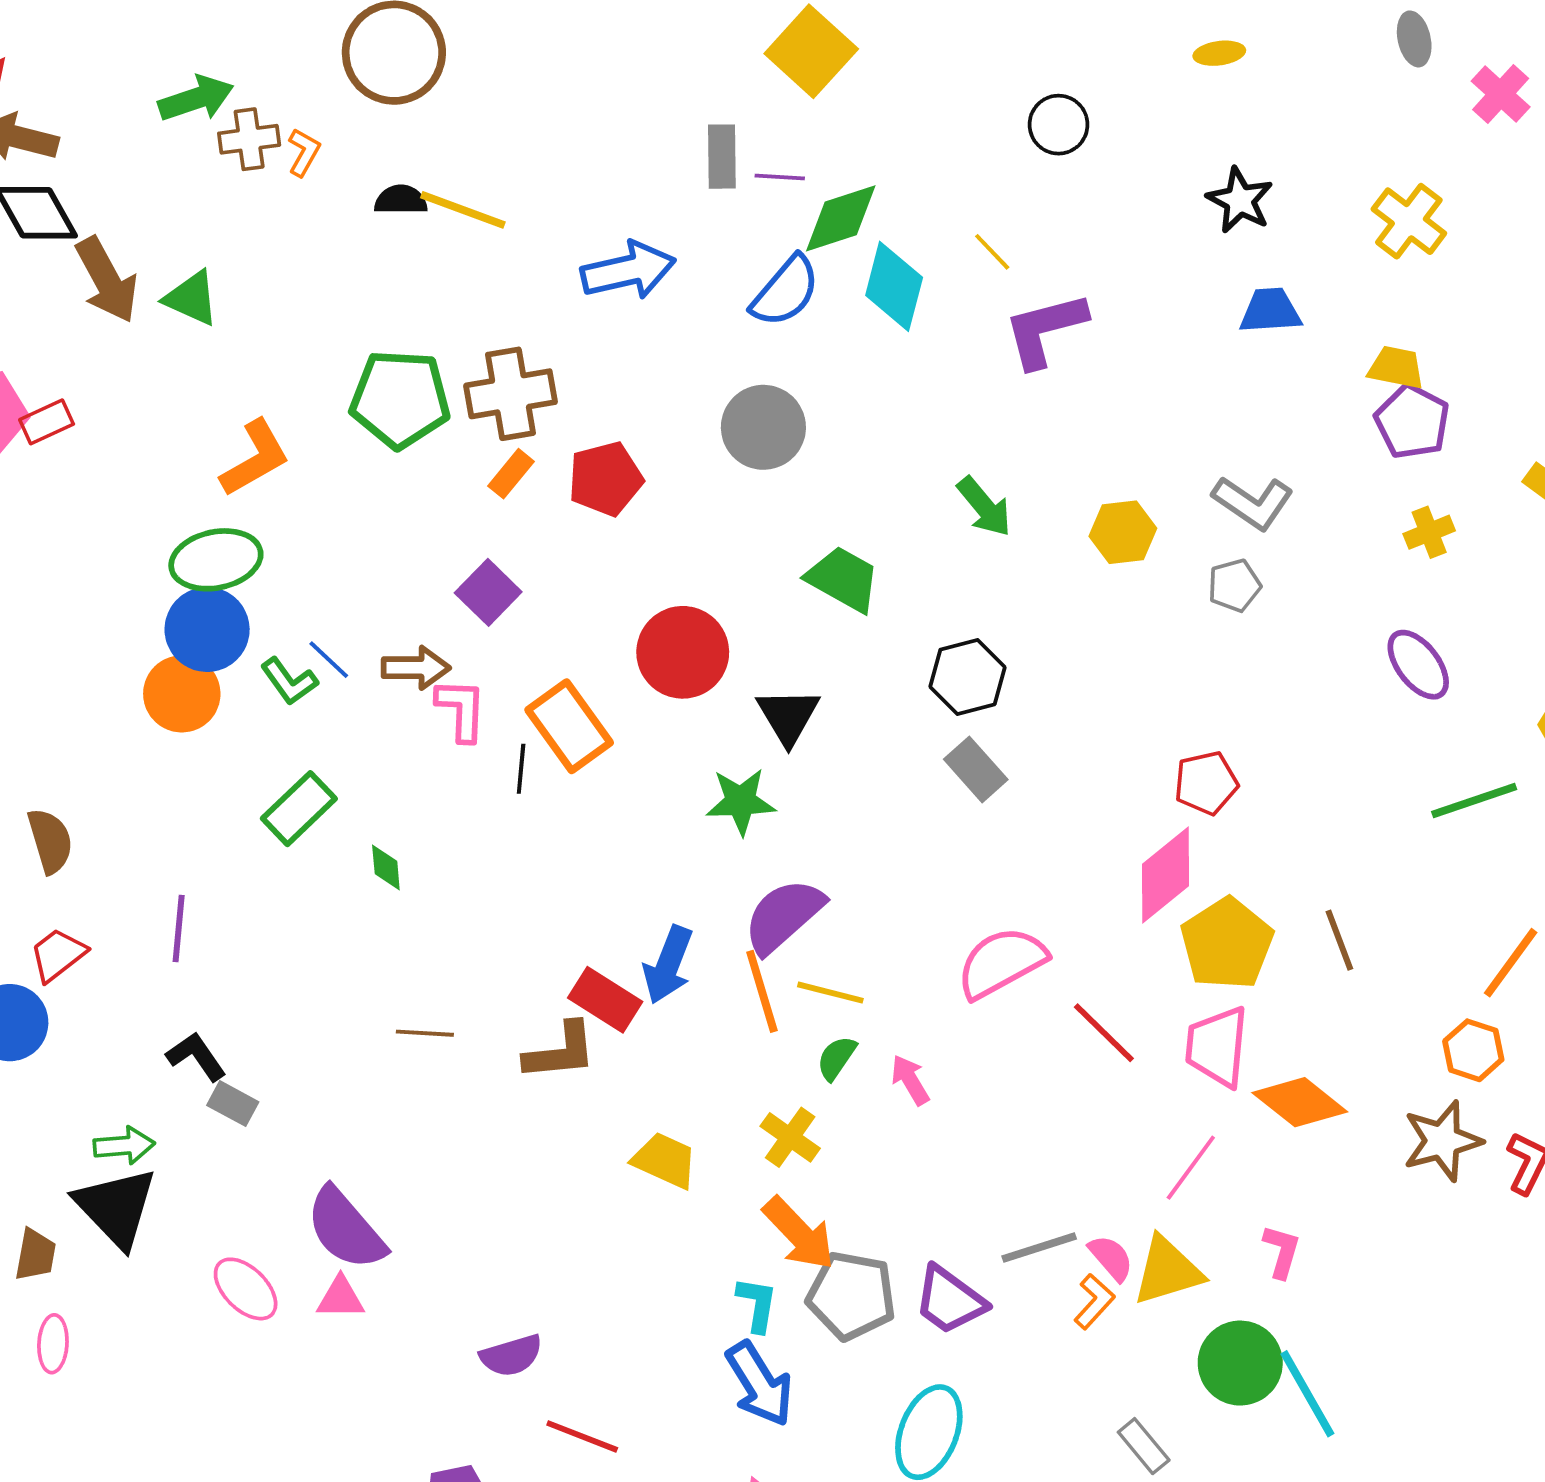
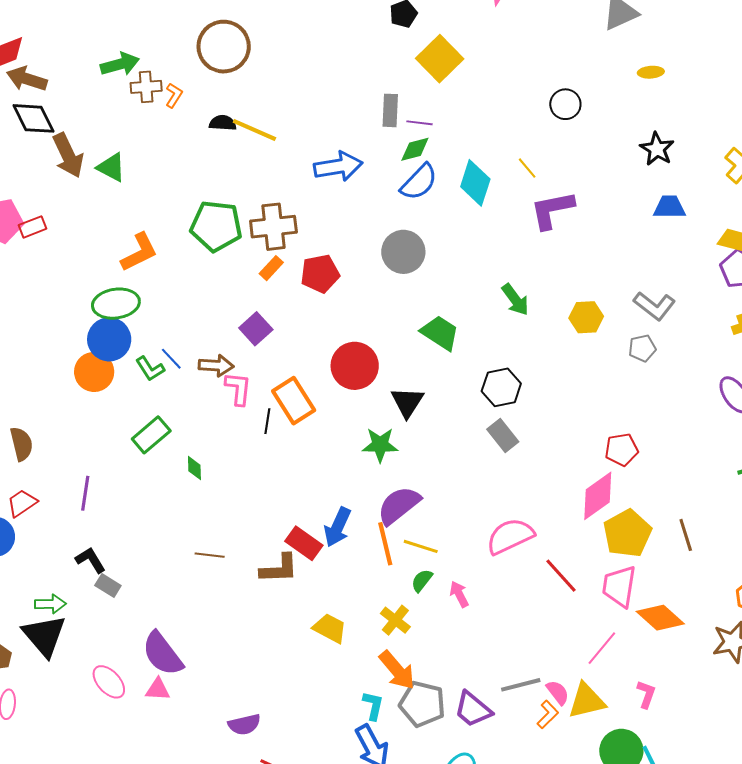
green diamond: (841, 218) -> (415, 149), moved, size x0.7

